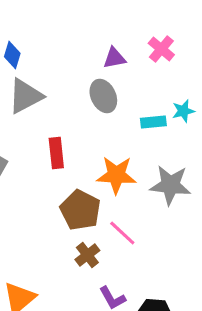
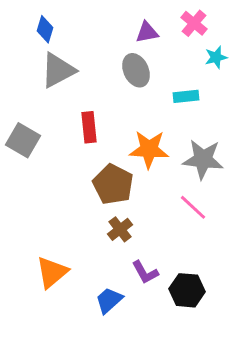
cyan star: (183, 111) -> (216, 57), moved
pink line: (122, 233) -> (193, 207), moved

